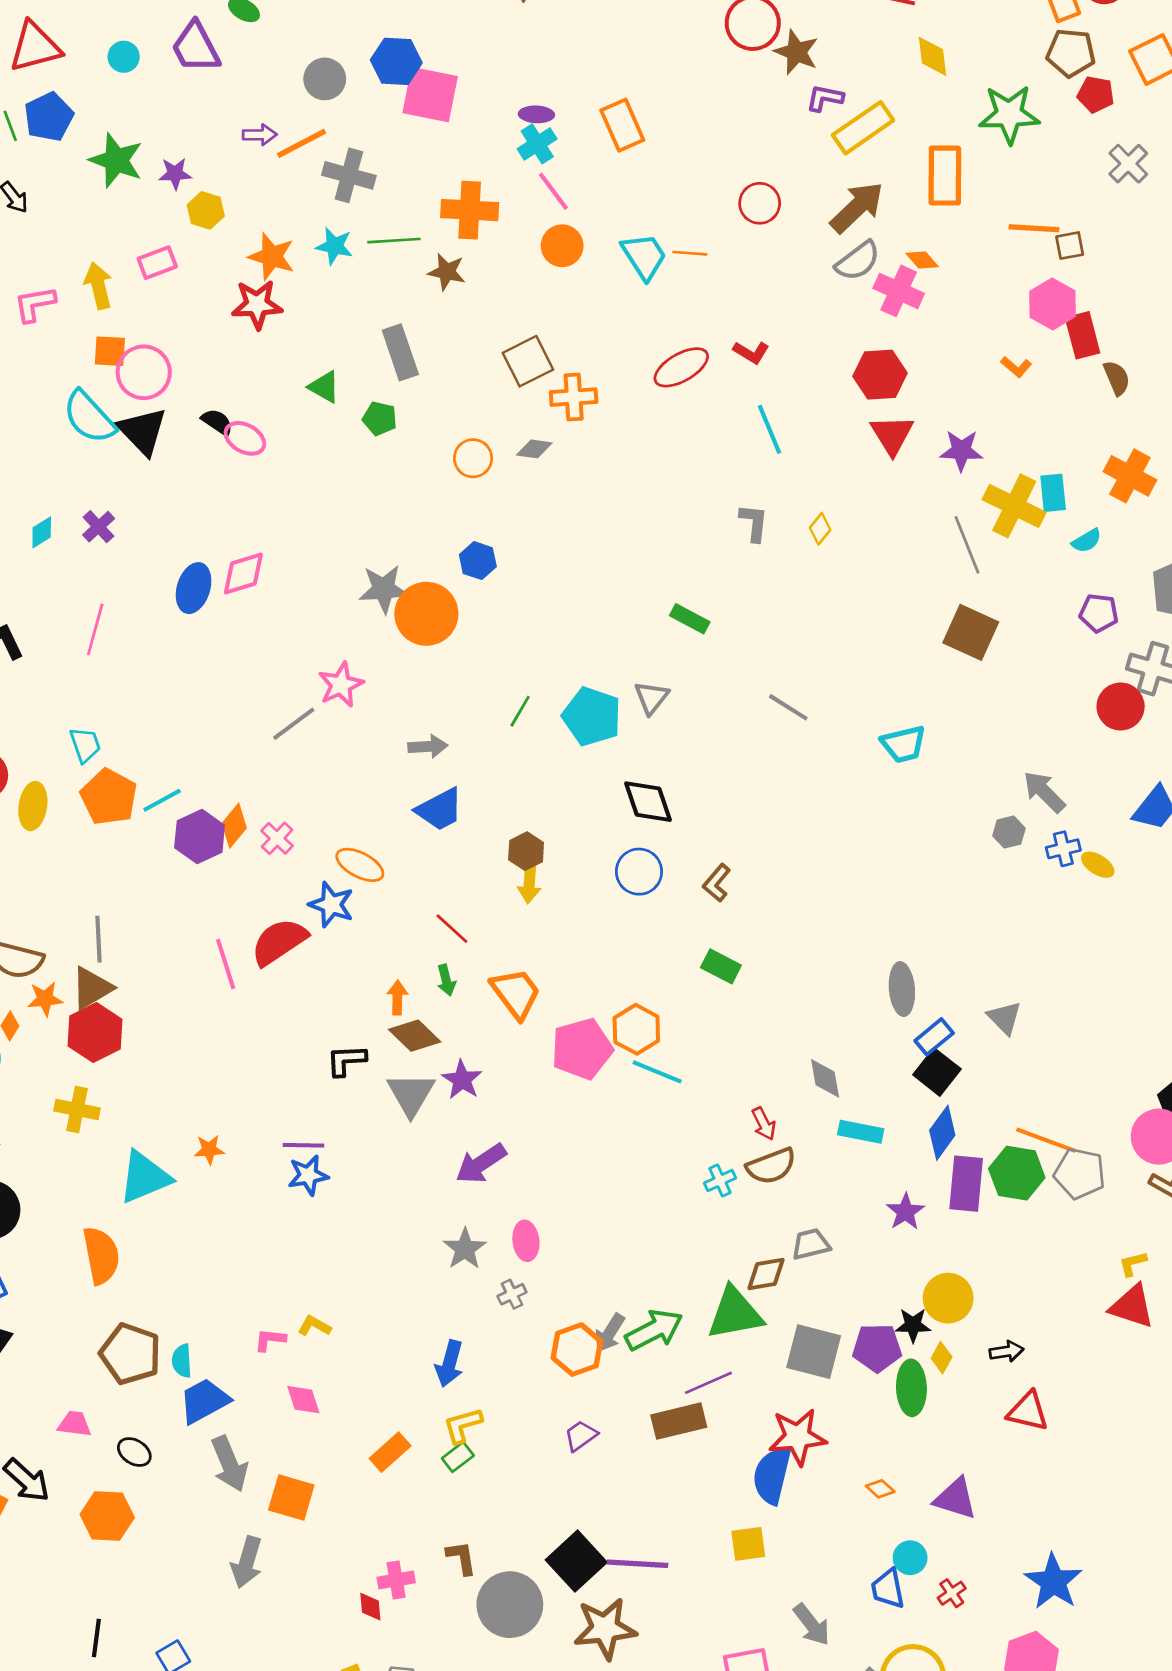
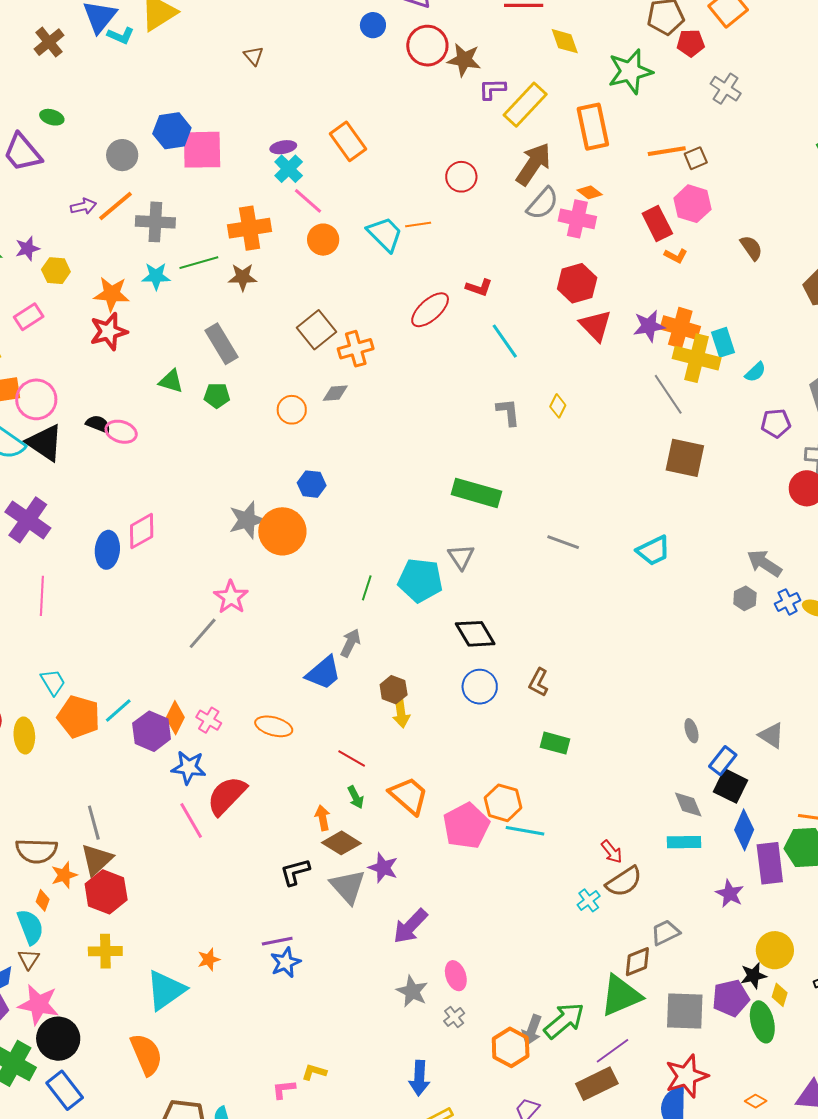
red rectangle: (1083, 335) -> (657, 224), moved
orange cross: (1130, 476) -> (680, 328), moved
purple cross: (99, 527) -> (28, 520), size x1.8
green rectangle: (690, 619) -> (476, 493), size x1.6
gray arrow: (428, 747) -> (350, 643), moved, turned -48
blue star: (331, 905) -> (189, 767), moved
gray ellipse: (902, 989) -> (691, 731), size x0.6
gray diamond: (825, 1078) -> (688, 804), moved

